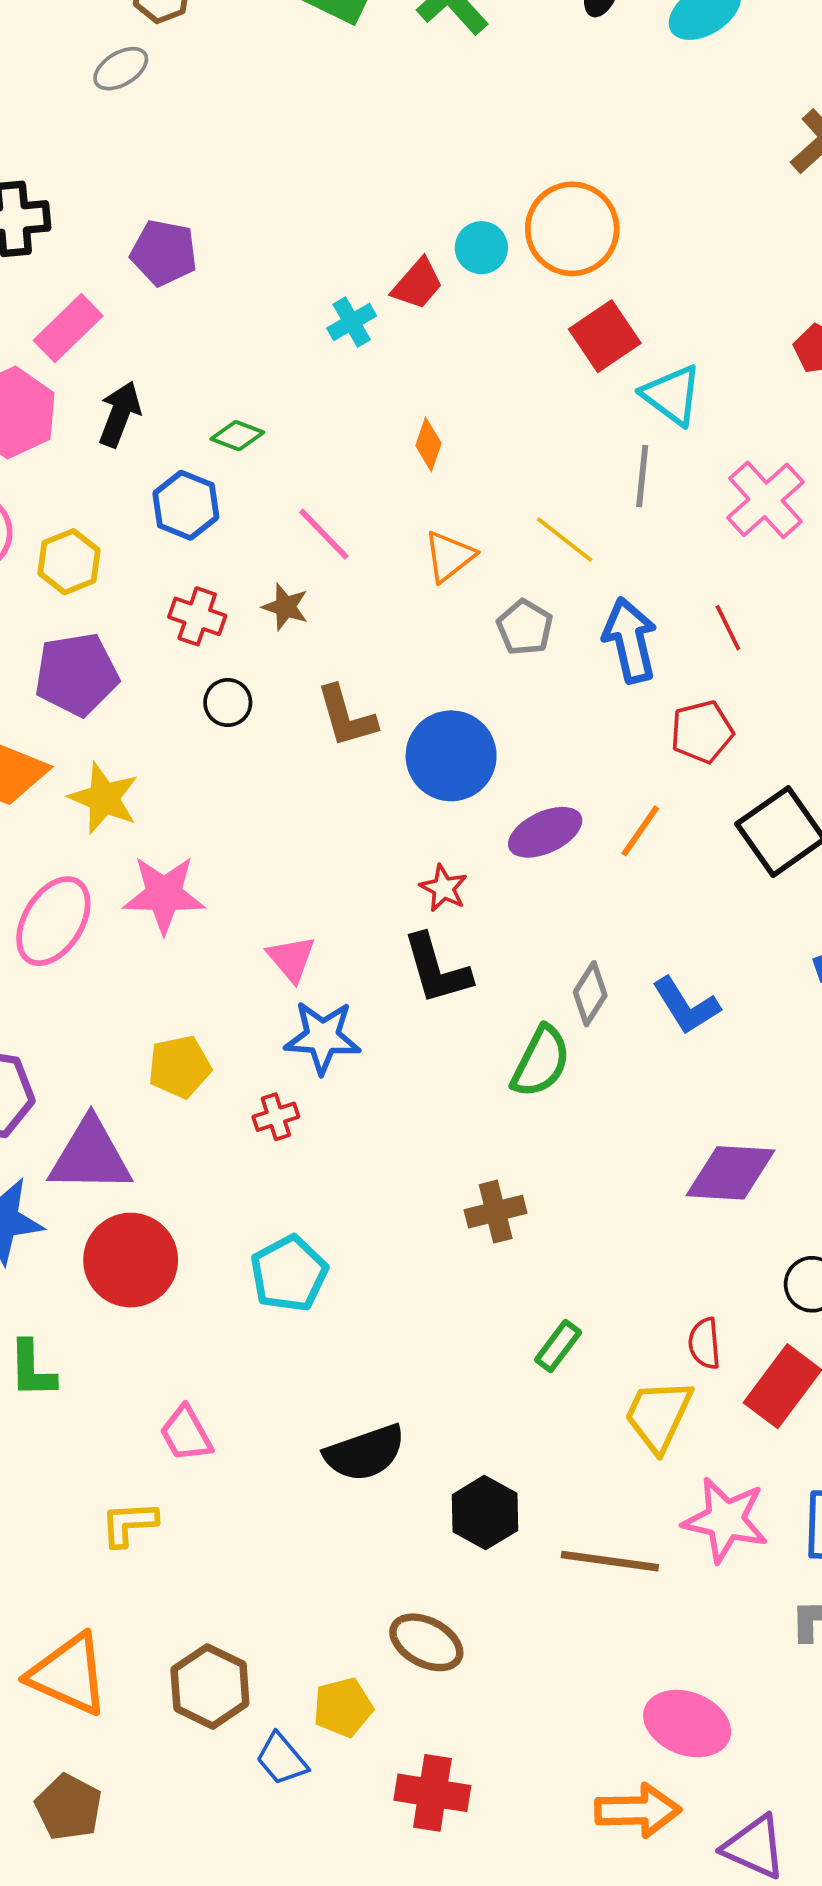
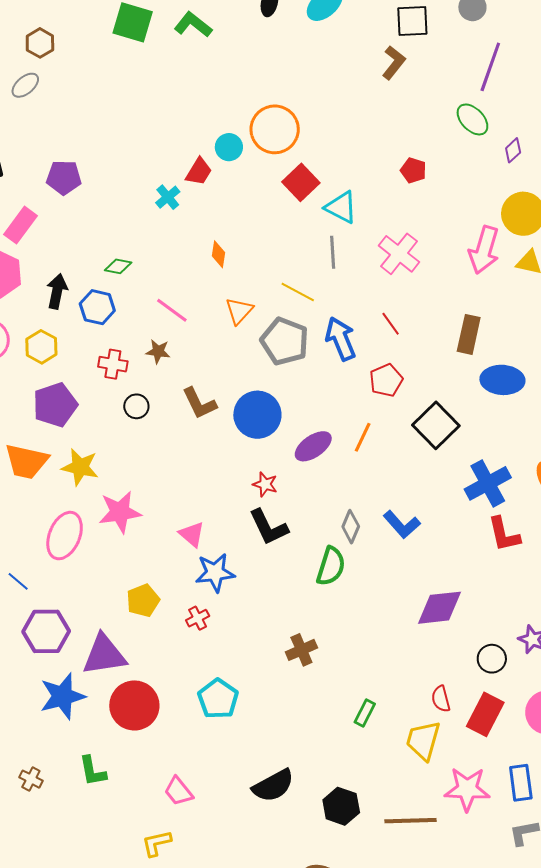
black arrow: (120, 414) -> (57, 291), moved
gray pentagon: (525, 627) -> (285, 341), size x1.6
brown cross: (496, 1212) -> (301, 650), moved

